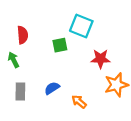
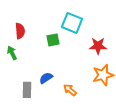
red star: (101, 59) -> (98, 46), moved
gray rectangle: (20, 91) -> (27, 90), moved

